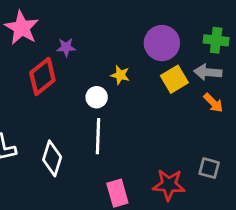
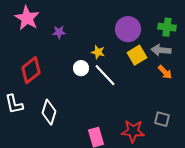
red diamond: (42, 76) -> (31, 70), moved
white line: (98, 136) -> (105, 75), moved, turned -45

